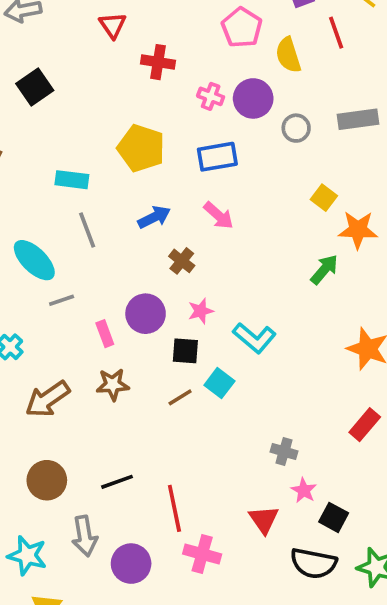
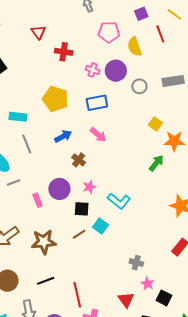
pink pentagon: (242, 28) -> (109, 32), turned -30
brown star: (113, 385) -> (44, 242), moved, size x1.4

